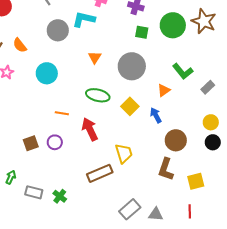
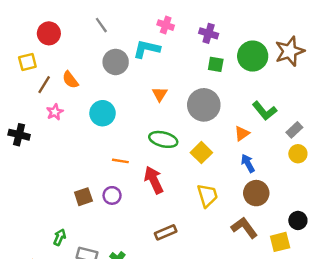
brown star: (204, 21) -> (290, 51), turned 30
blue arrow: (156, 115) -> (248, 163), moved
yellow circle: (211, 122) -> (298, 154), moved
black circle: (213, 142) -> (298, 220), moved
yellow trapezoid: (124, 153) -> (207, 195), moved
brown L-shape: (166, 169) -> (244, 228), turned 125
brown rectangle: (100, 173) -> (166, 232), size x0.7

